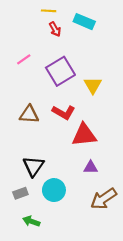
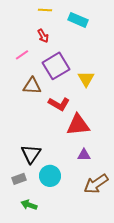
red arrow: (55, 29) -> (43, 36), moved
brown triangle: (29, 114) -> (32, 86), moved

